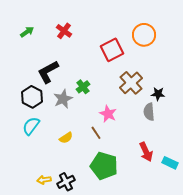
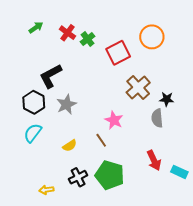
green arrow: (27, 32) -> (36, 27), moved
green cross: (83, 87) -> (88, 39), moved
black cross: (66, 182) -> (78, 177), moved

